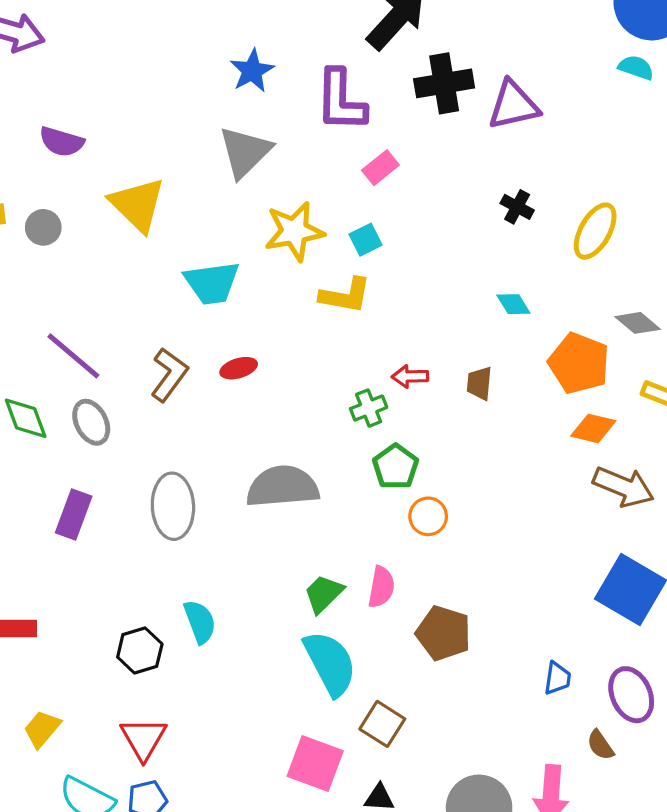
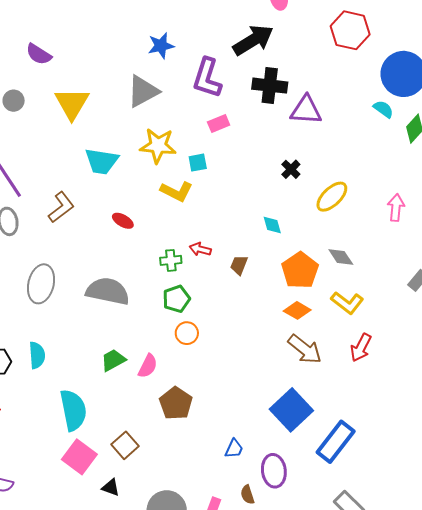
red ellipse: (239, 368) -> (123, 221), moved, turned 30
cyan semicircle: (330, 663) -> (73, 410), moved

